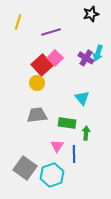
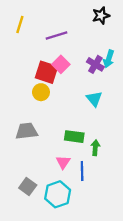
red square: (42, 65) -> (47, 72), turned -30
cyan triangle: (82, 98) -> (94, 99), moved
gray trapezoid: (37, 115) -> (27, 131), moved
gray square: (25, 168) -> (28, 187), size x0.7

